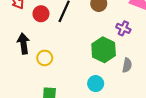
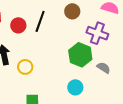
purple cross: (123, 28) -> (97, 33), size x1.5
gray semicircle: (127, 65) -> (104, 68), turned -64

